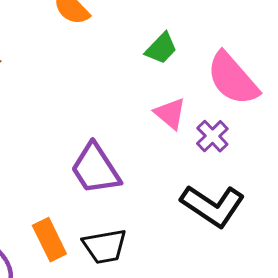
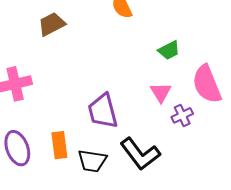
black L-shape: (213, 206) -> (140, 154), moved

